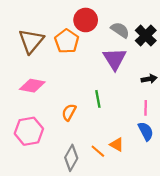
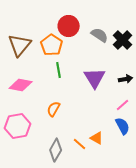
purple triangle: (115, 59) -> (95, 78), moved
green line: (98, 99) -> (59, 70), moved
pink line: (146, 108) -> (123, 105), turned 48

